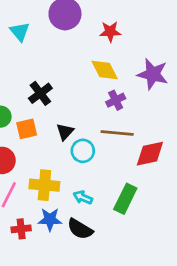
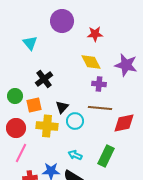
cyan triangle: (20, 32) -> (30, 43), moved
purple cross: (116, 100) -> (99, 84), turned 32
yellow cross: (44, 185) -> (47, 126), moved

